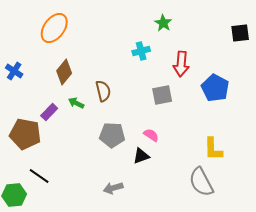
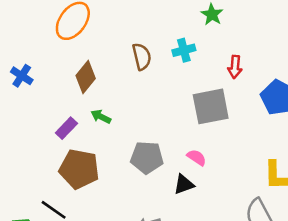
red arrow: (181, 64) -> (235, 67), size x0.7
brown semicircle: (103, 91) -> (142, 57), moved
gray square: (162, 95) -> (211, 106), size x1.4
brown pentagon: (25, 134) -> (79, 169), moved

